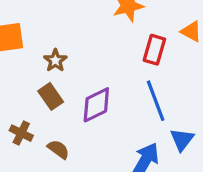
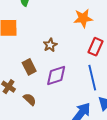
brown star: (55, 60) -> (50, 45), moved

